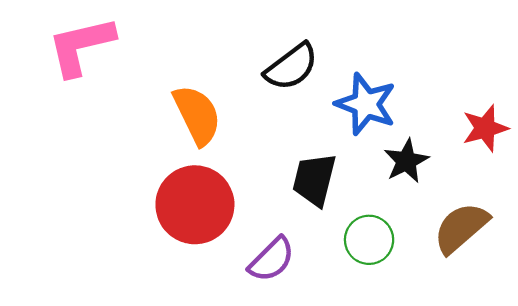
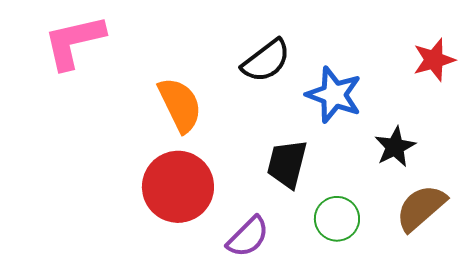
red star: (485, 128) -> (434, 60), moved
black star: (406, 161) -> (395, 147), moved

